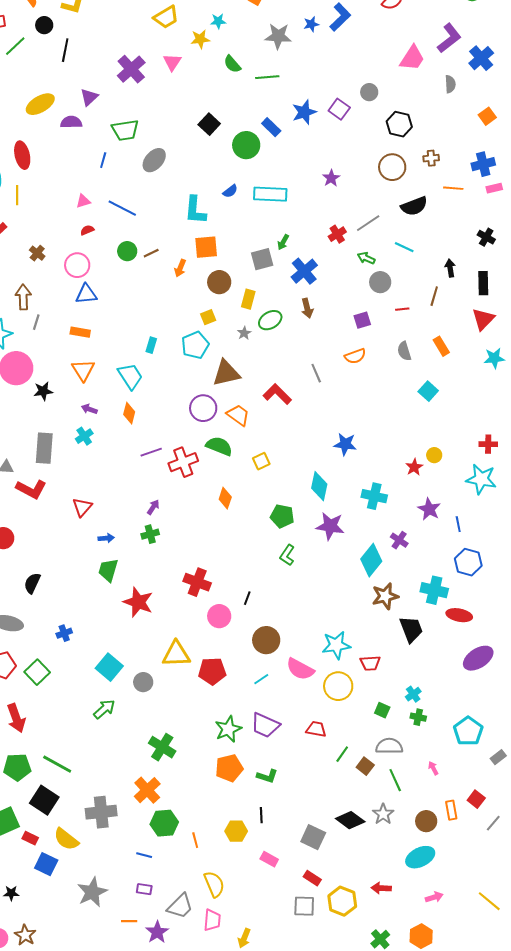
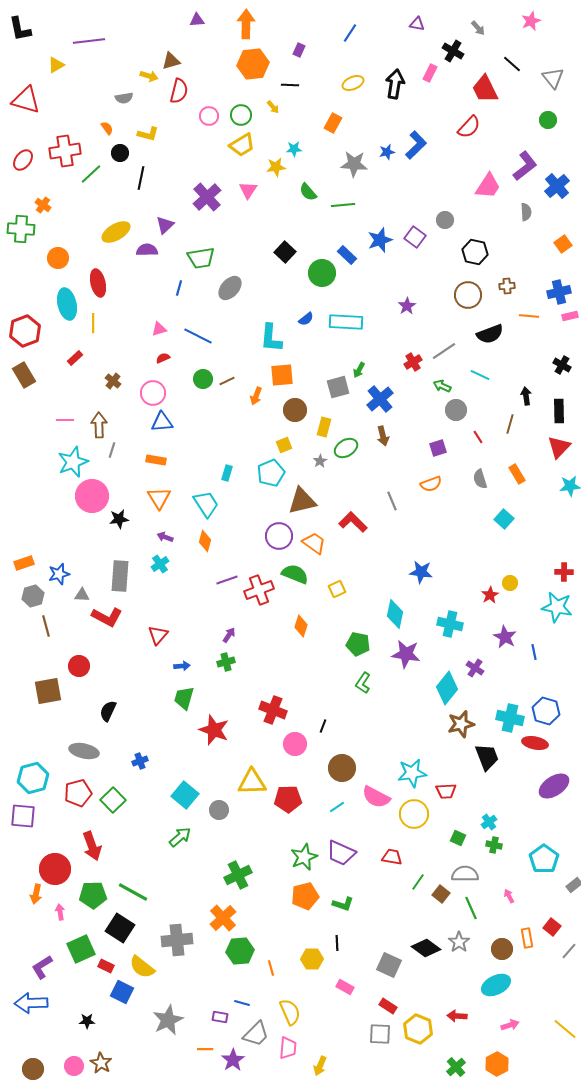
red line: (402, 309) -> (478, 437), turned 64
blue hexagon: (468, 562) -> (546, 711), moved
green cross: (162, 747) -> (238, 875), turned 32
blue line: (144, 855) -> (242, 1003), moved

